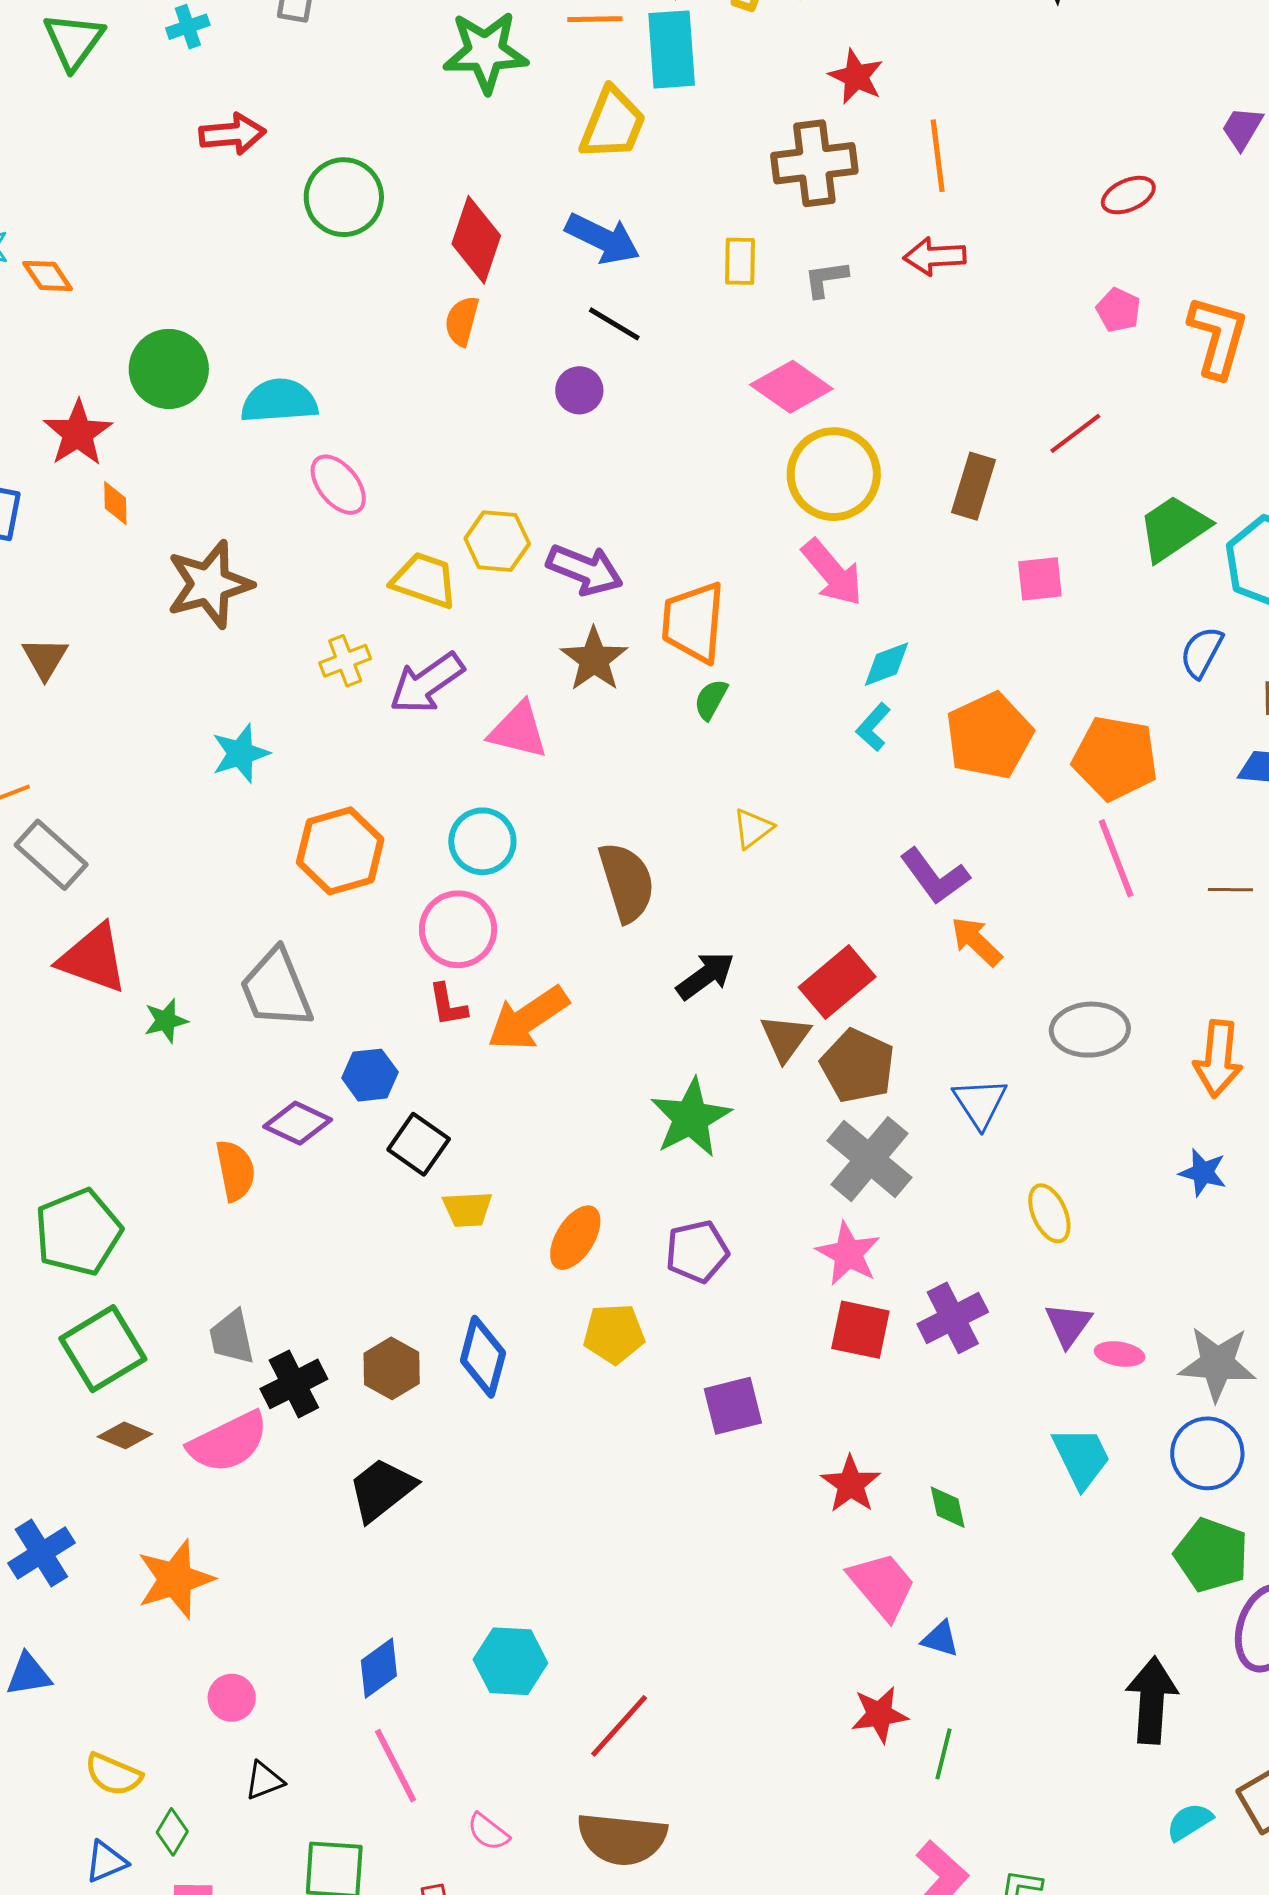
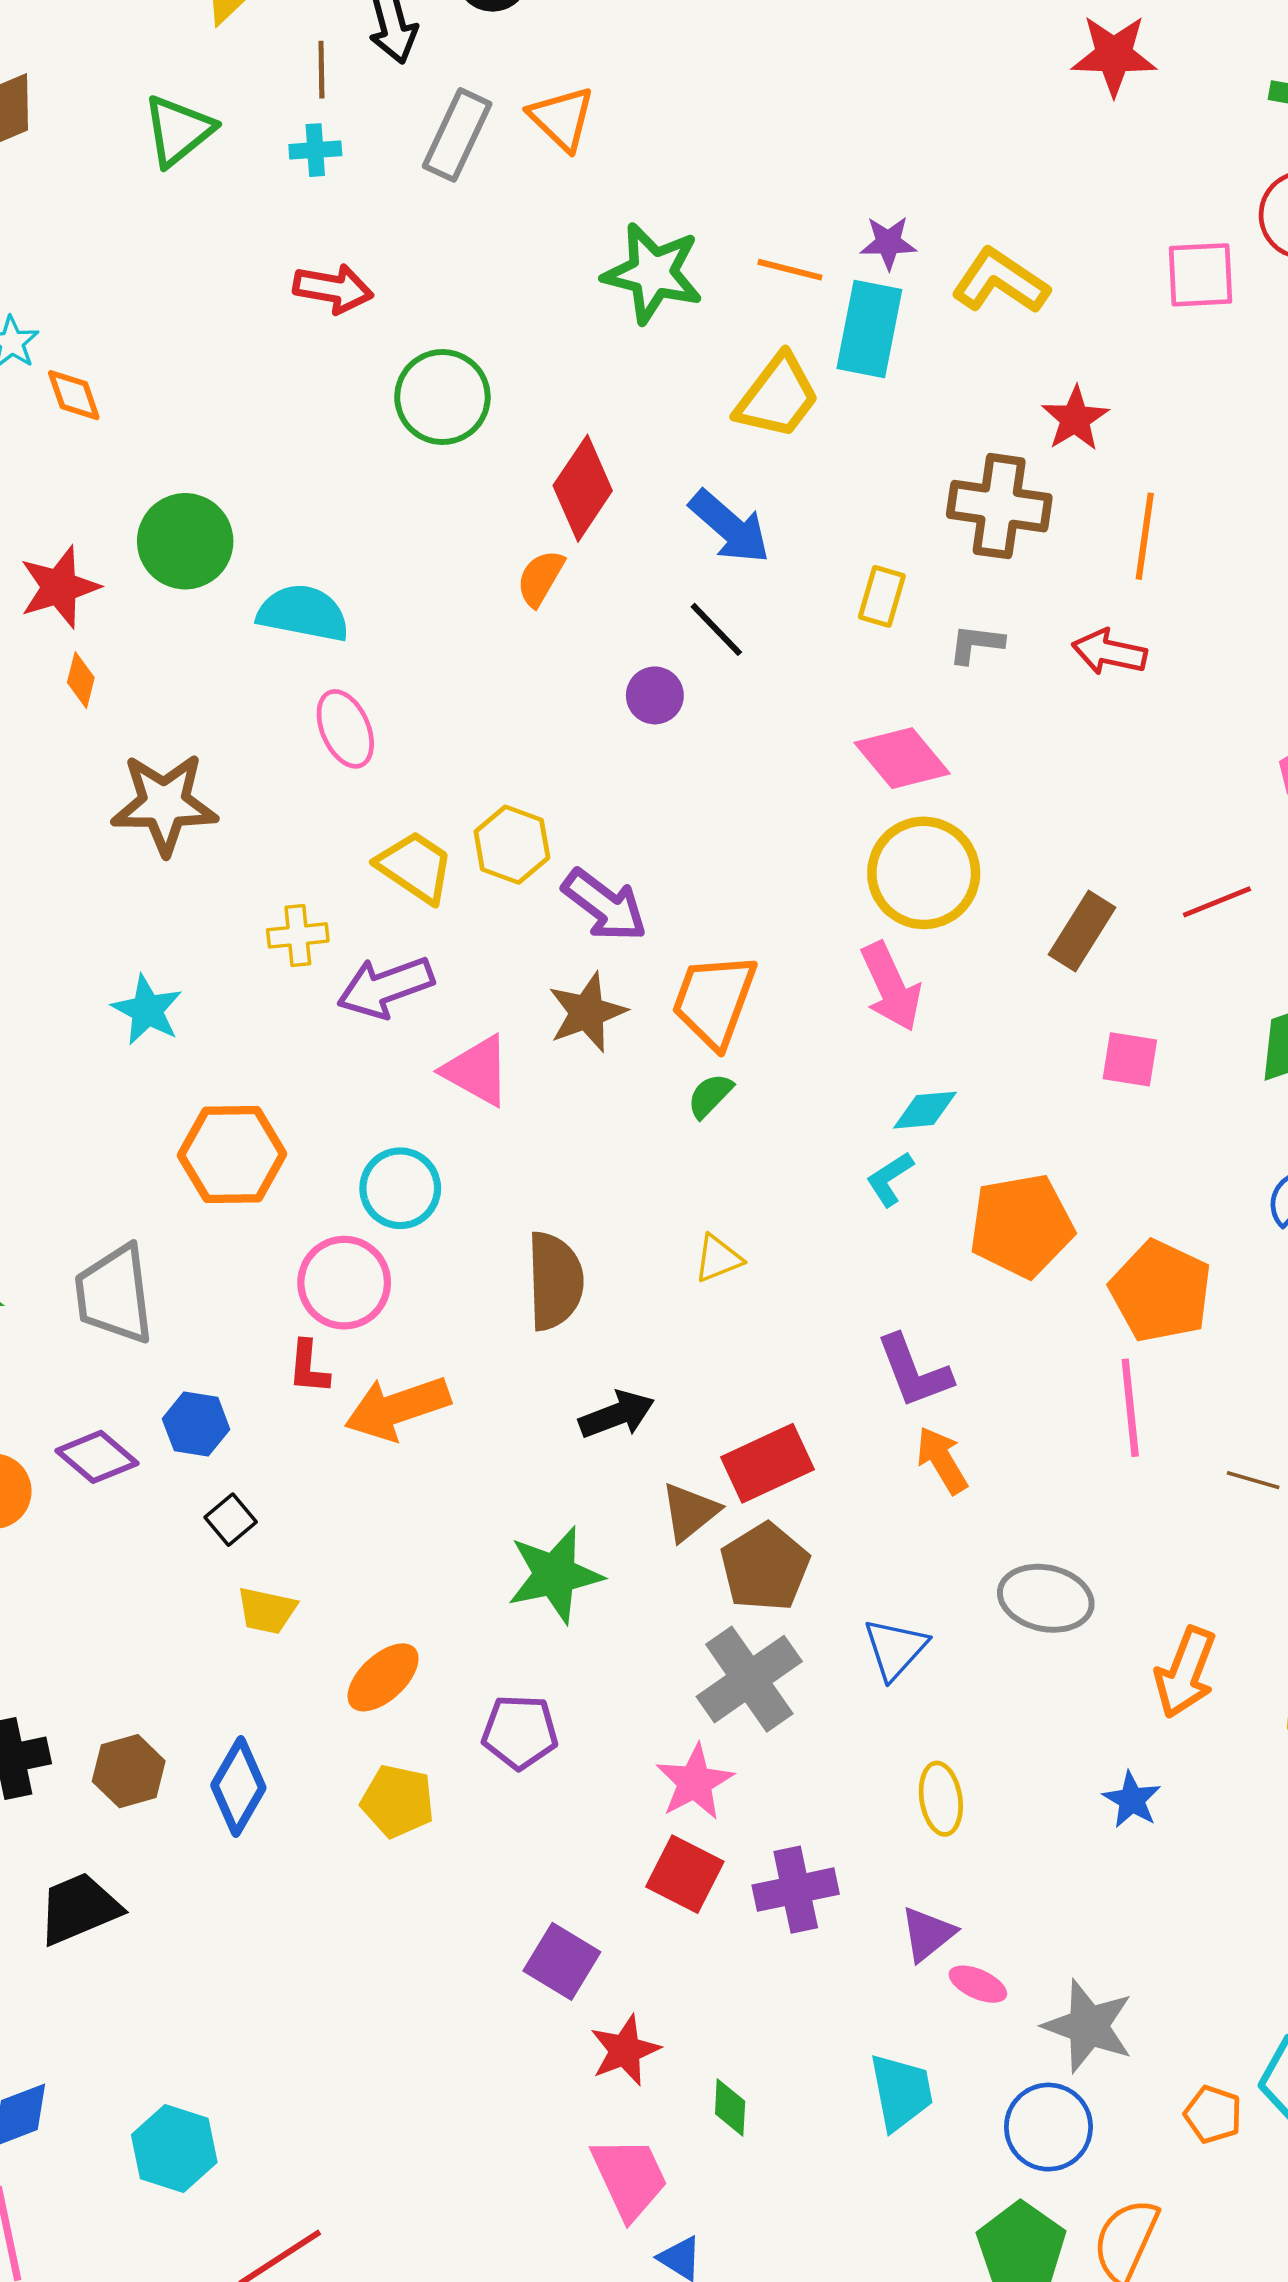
cyan star: (240, 753) -> (147, 1010), turned 30
black square: (419, 1144) -> (231, 1520), size x0.7
purple square: (733, 1406) -> (562, 1961), moved, turned 30

